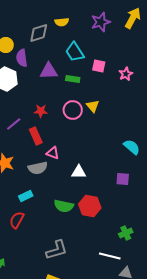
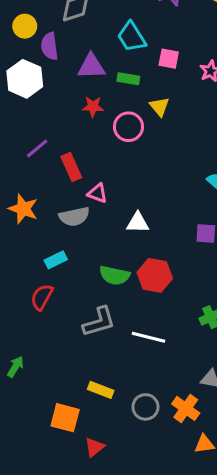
yellow triangle: (93, 106) -> (159, 107), moved
red star: (41, 111) -> (93, 107), moved
gray L-shape: (57, 250) -> (99, 322), moved
white line: (110, 256) -> (149, 337), moved

